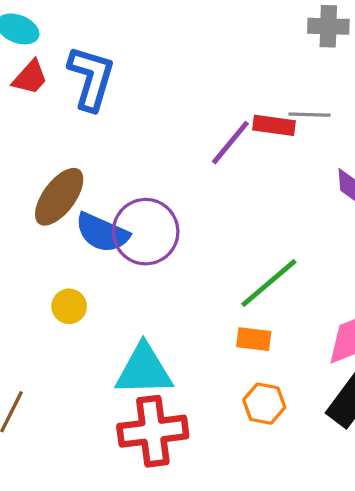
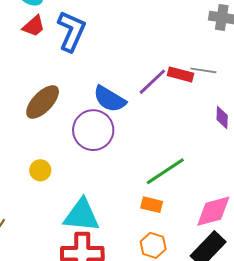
blue semicircle: (102, 233) -> (110, 99), moved

